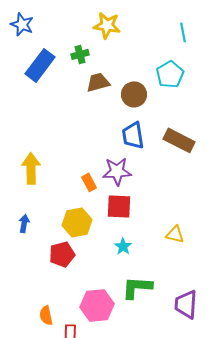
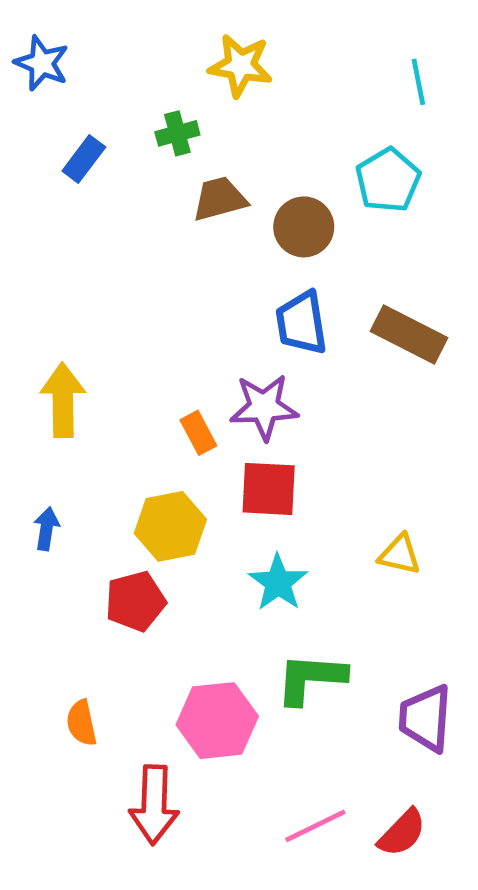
blue rectangle: (40, 65) -> (84, 159), size x0.6
cyan star: (123, 246) -> (278, 583), size x1.4
orange semicircle: (46, 315) -> (82, 723), moved

